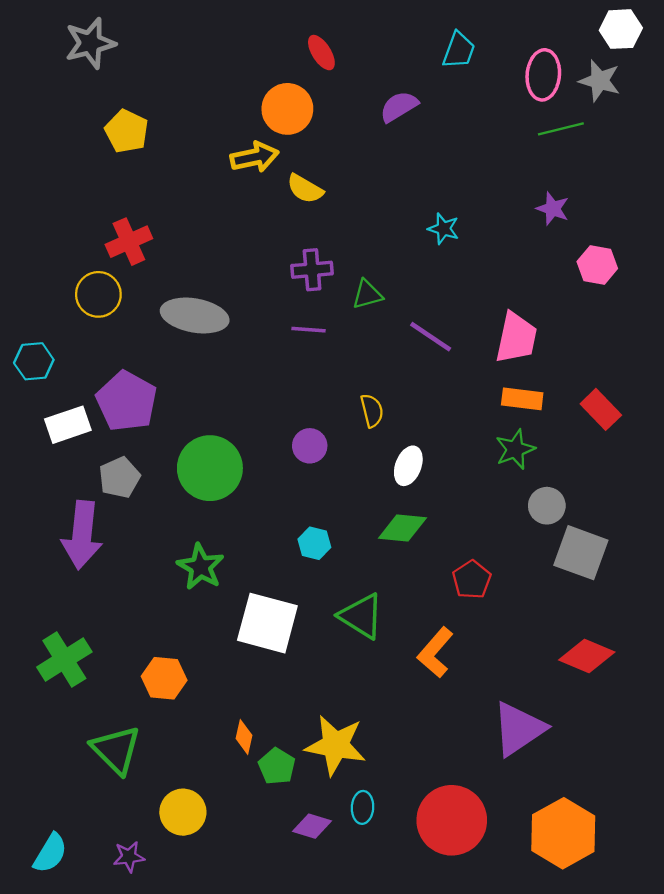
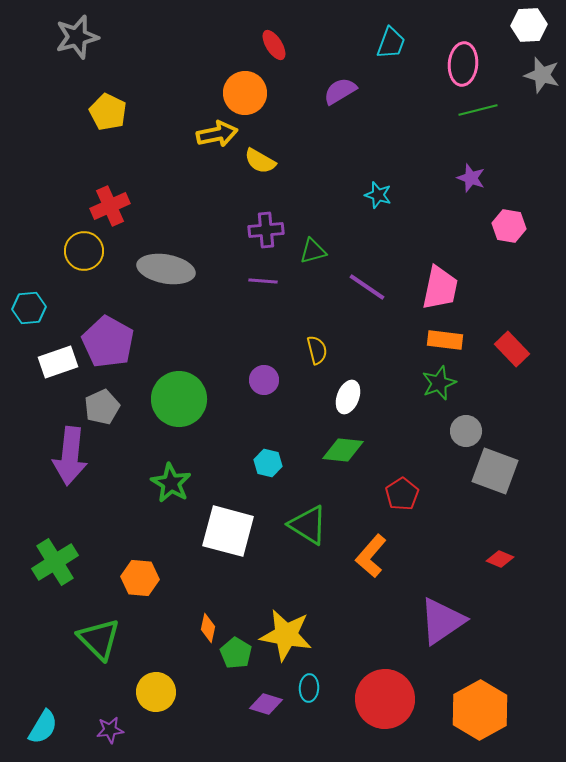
gray star: (600, 81) -> (542, 75), moved
red diamond: (587, 656) -> (500, 559), size x0.6

